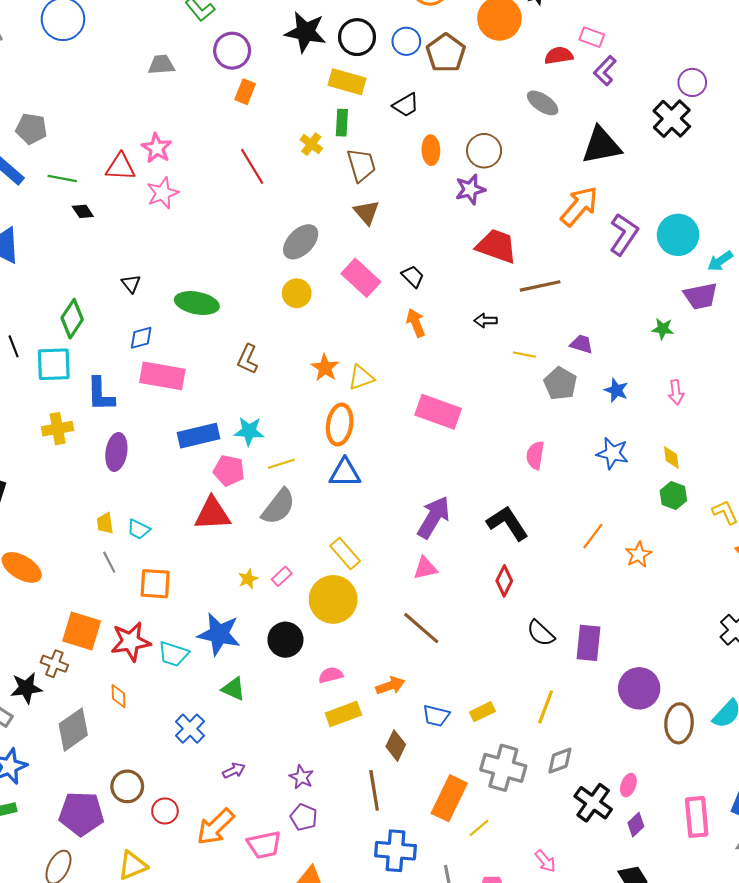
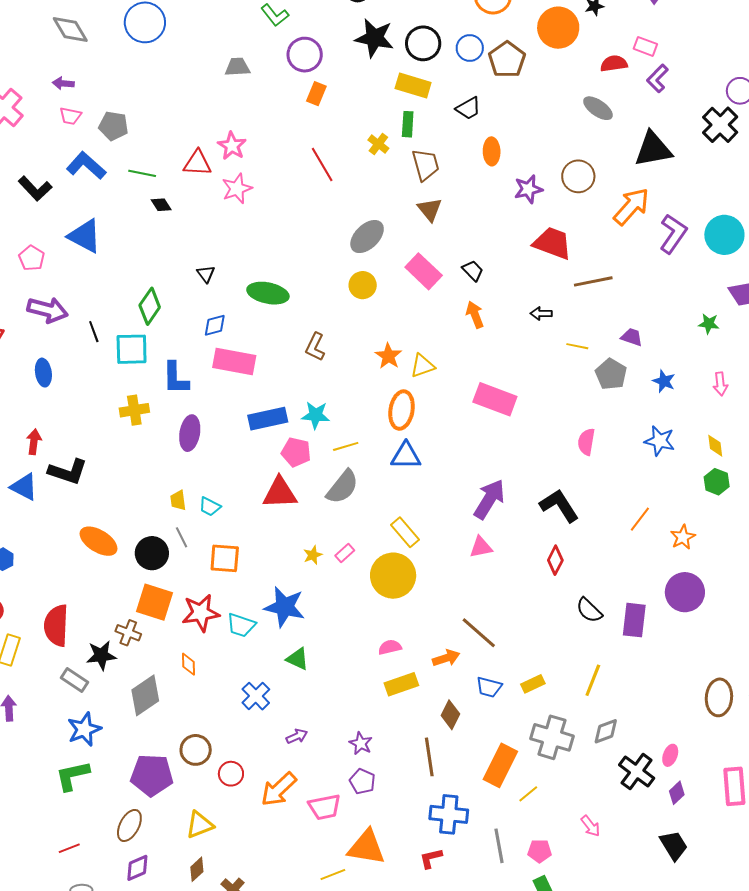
brown circle: (484, 151) -> (578, 176), moved
brown line: (421, 628) -> (479, 633), moved
black circle: (285, 640) -> (152, 553), moved
purple circle: (639, 688) -> (685, 592), moved

